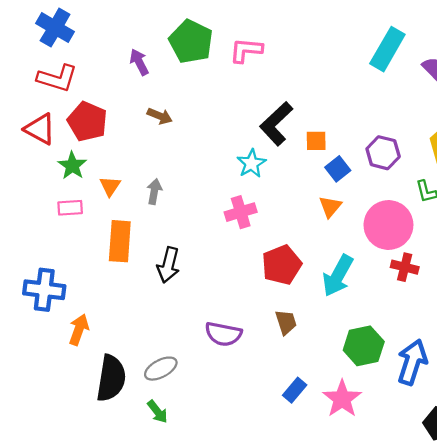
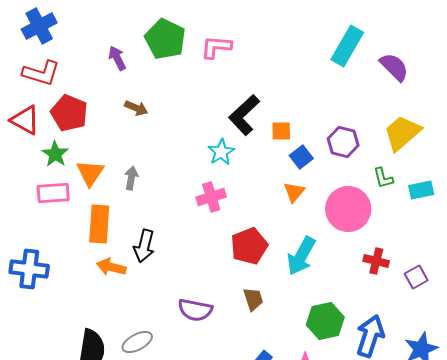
blue cross: (55, 28) -> (39, 26), turned 32
orange triangle: (110, 186) -> (90, 173), size x1.4
pink rectangle: (70, 208) -> (53, 193), size x1.4
red cross: (405, 267) -> (376, 261), moved
orange arrow: (79, 330) -> (111, 267), moved, turned -96

